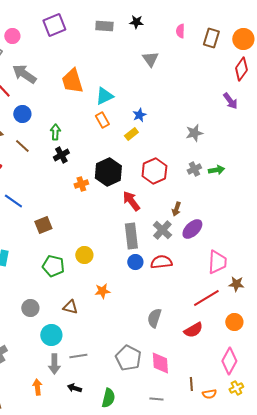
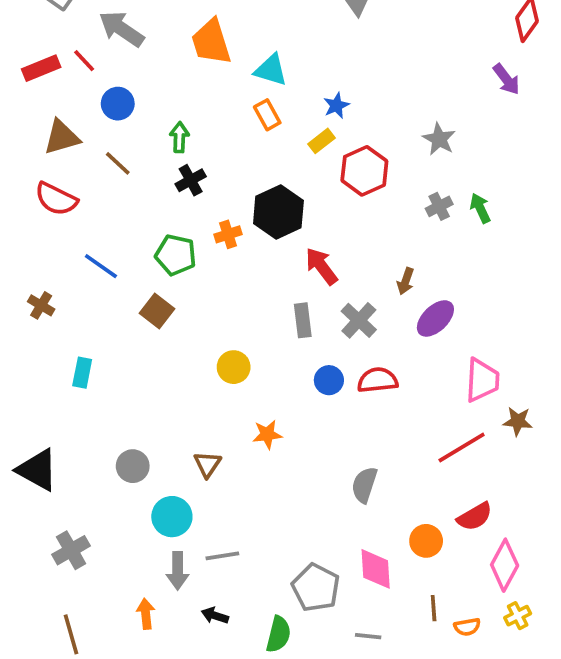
cyan triangle: (104, 96) -> (271, 70), turned 42
gray star: (194, 133) -> (439, 139), turned -30
green arrow: (216, 170) -> (480, 208), turned -105
red hexagon: (154, 171) -> (364, 171), moved
brown square: (43, 225) -> (157, 311), turned -30
gray cross: (162, 230) -> (359, 320), moved
gray rectangle: (131, 236) -> (303, 320), moved, size x0.7
green pentagon: (53, 266) -> (176, 255), moved
brown triangle: (70, 307) -> (207, 464), turned 49
orange circle: (234, 322) -> (426, 541), moved
red semicircle: (193, 330) -> (475, 517), moved
gray pentagon: (128, 358) -> (316, 588), moved

